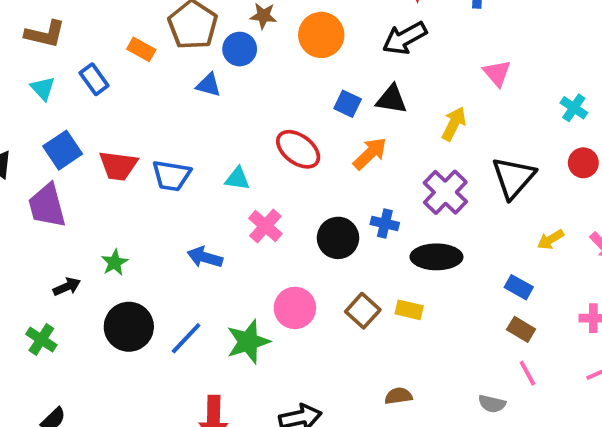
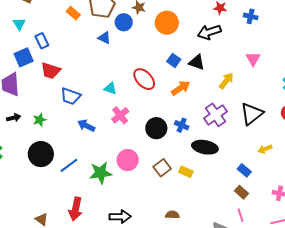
blue rectangle: (94, 79) -> (42, 41), moved
blue trapezoid: (171, 176) -> (71, 96), moved
black arrow: (67, 287) -> (14, 118), moved

